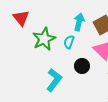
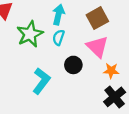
cyan arrow: (79, 22) -> (58, 15), moved

